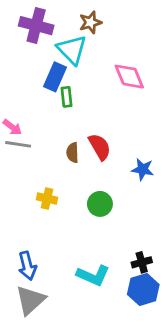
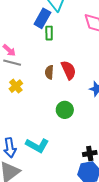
yellow cross: (47, 198) -> (16, 86), moved, turned 32
cyan L-shape: (93, 275) -> (37, 145), moved

